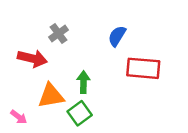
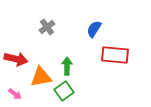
red arrow: (32, 58) -> (16, 59), moved

